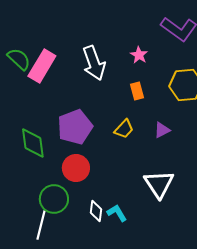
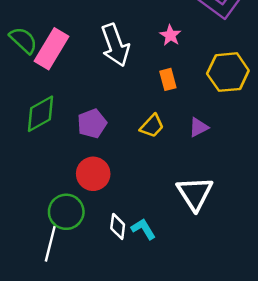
purple pentagon: (75, 127) -> (92, 124), size x0.7
green diamond: (33, 143) -> (40, 114), moved, turned 68

